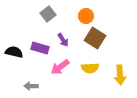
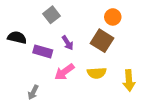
orange circle: (86, 16) -> (113, 17), moved
black semicircle: (14, 52) -> (17, 37), moved
gray arrow: (31, 86) -> (33, 92), turned -64

